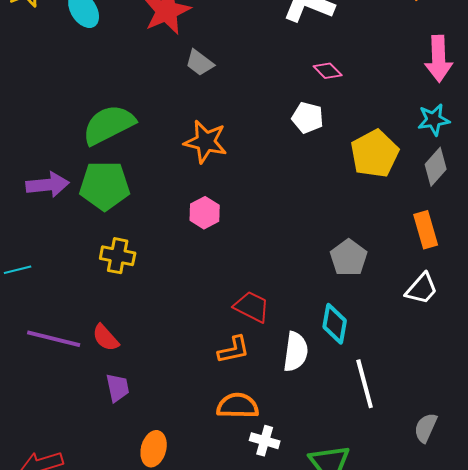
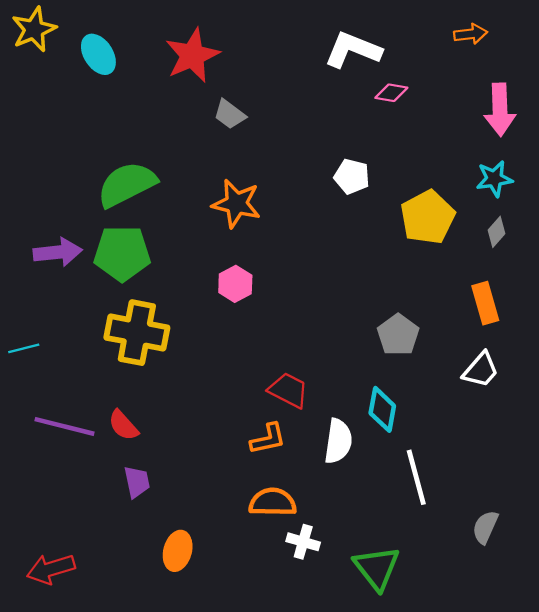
pink diamond: (328, 71) -> (391, 93), moved, turned -36
gray diamond: (436, 167) -> (497, 232), size x0.7
yellow cross: (118, 256) -> (137, 333), size x1.6

